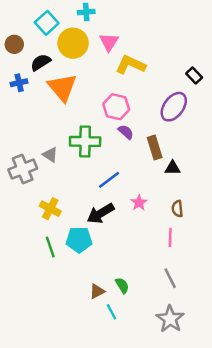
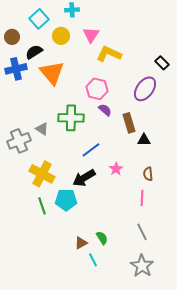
yellow circle: (73, 43) -> (61, 36), size x0.7
blue cross: (19, 83) -> (16, 69), size x1.5
yellow cross: (50, 209) -> (42, 174), size x1.4

